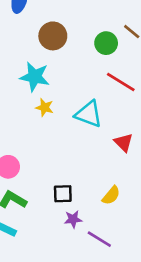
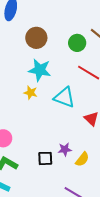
cyan star: (35, 77) -> (40, 70), moved
purple star: (73, 219) -> (65, 149), moved

